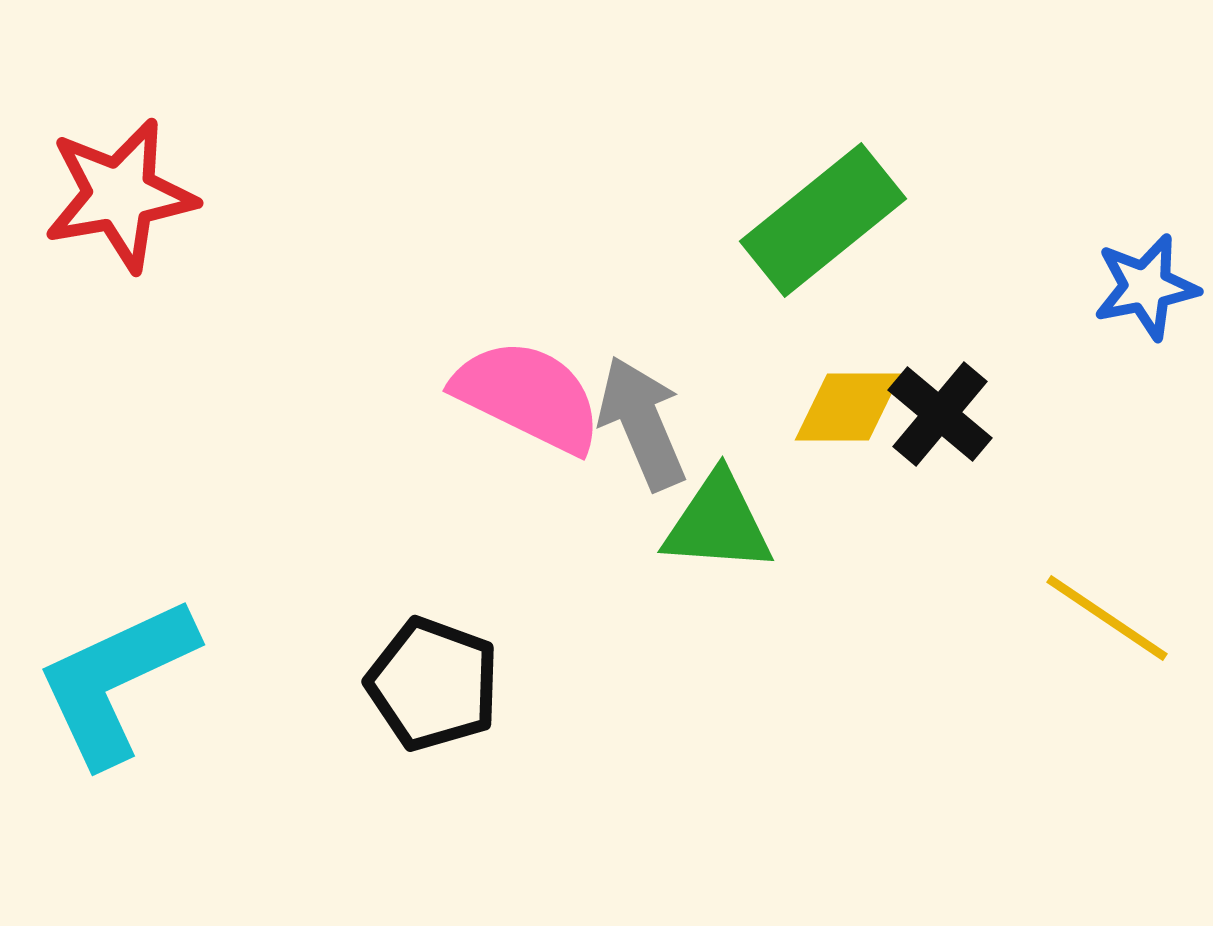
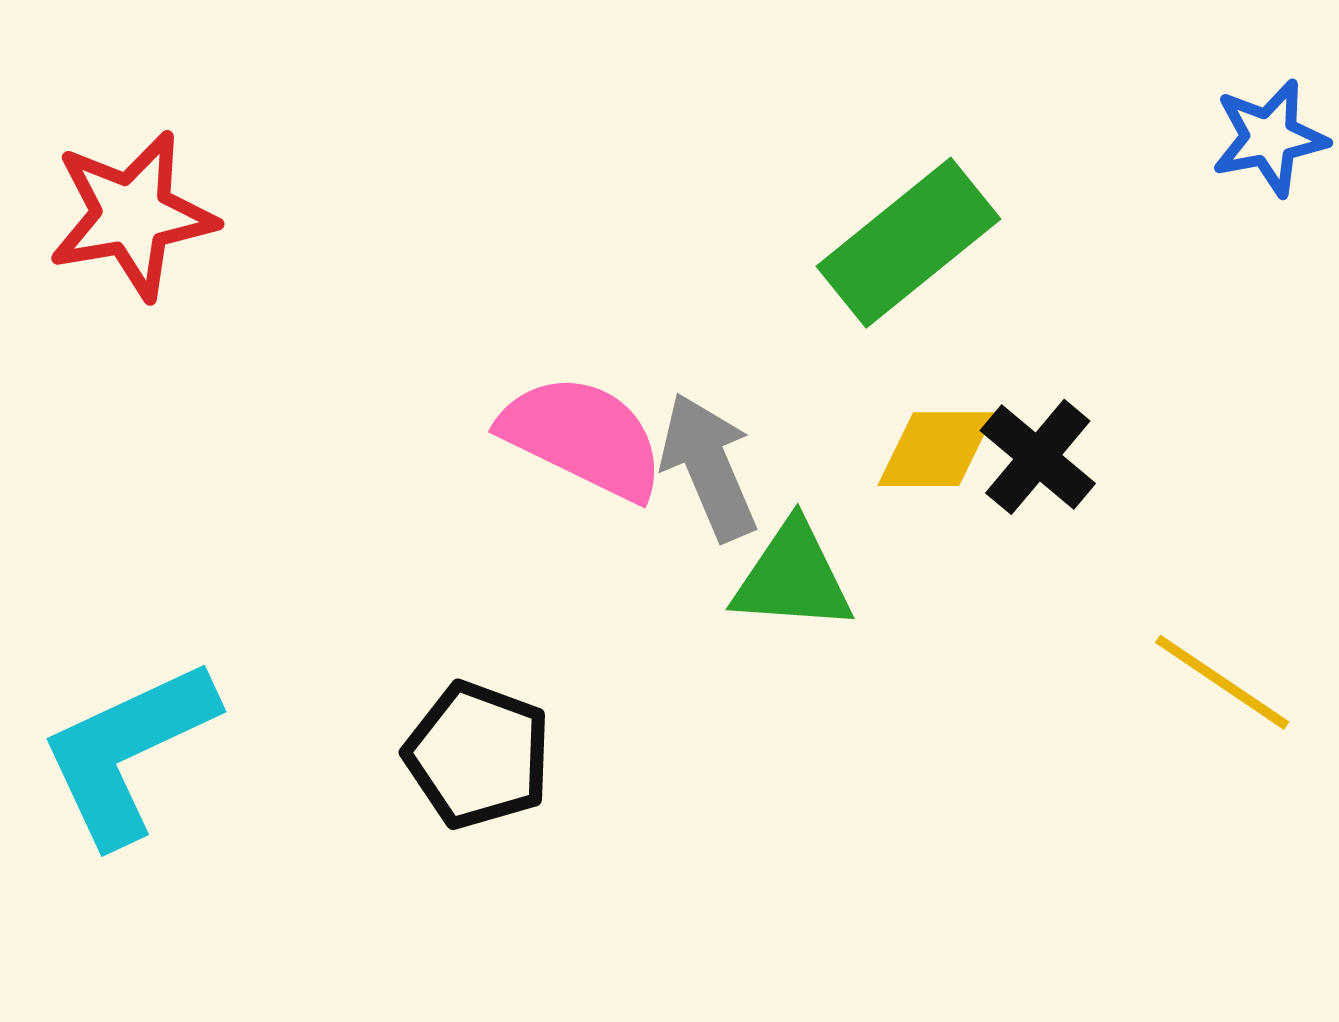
blue star: (1146, 287) -> (1270, 138), moved

